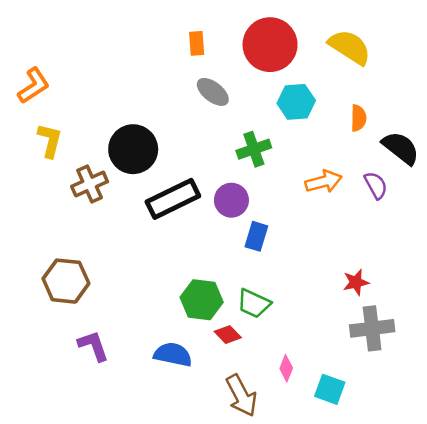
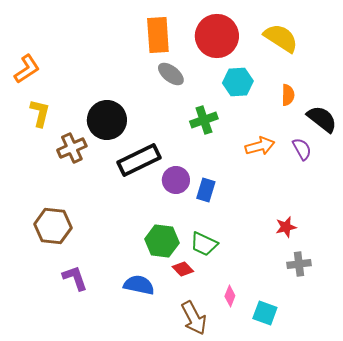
orange rectangle: (197, 43) -> (158, 35), size x1.8
purple circle: (231, 200) -> (176, 180), moved
gray cross: (372, 328) -> (299, 264), size x0.7

